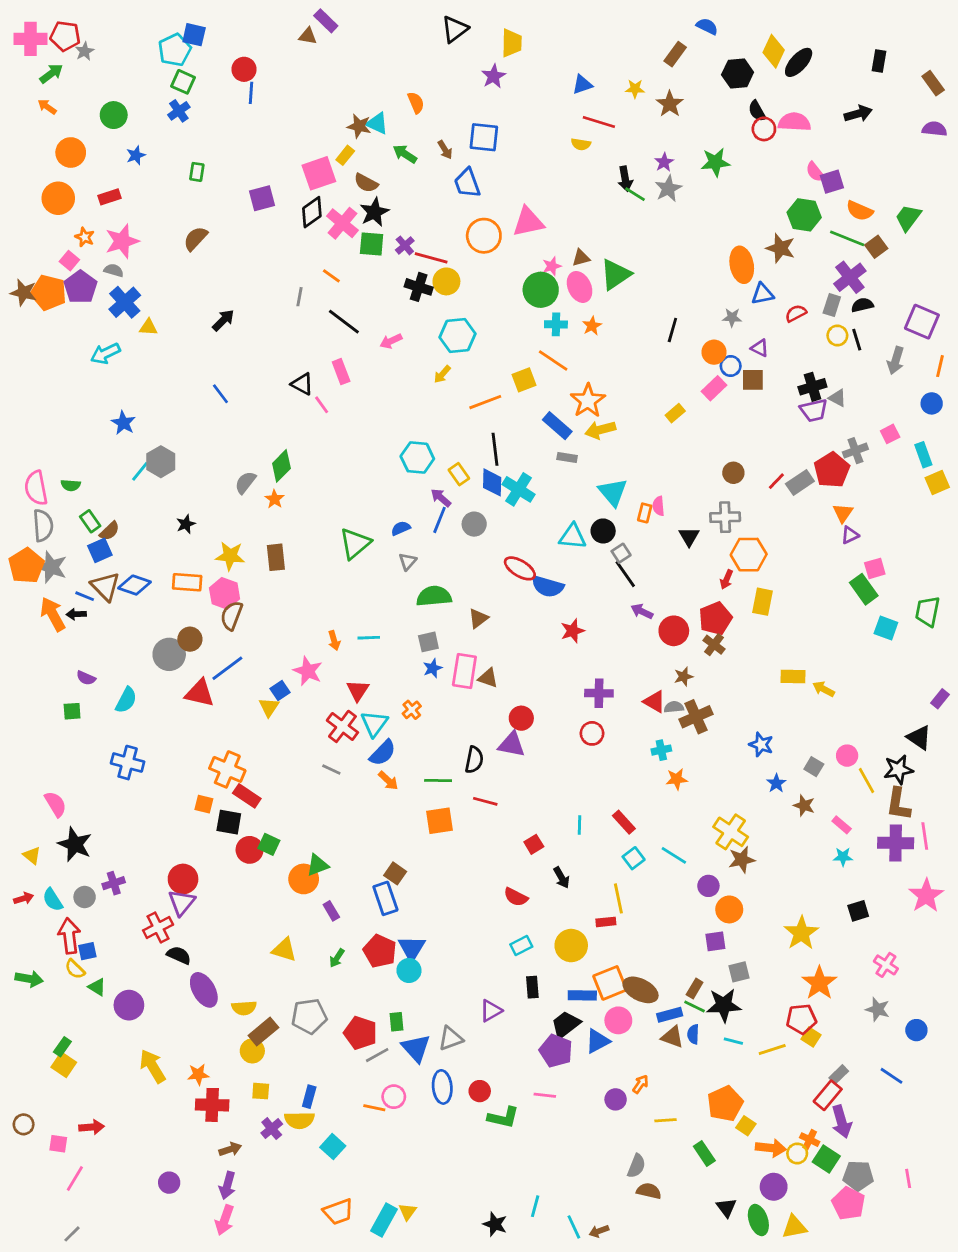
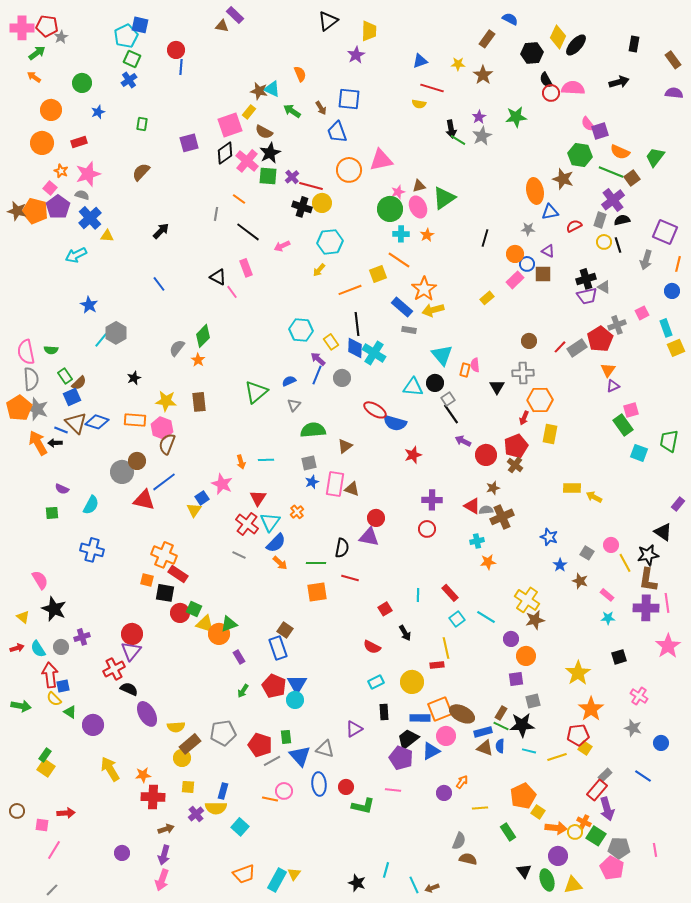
yellow triangle: (284, 950) -> (205, 624), moved
gray triangle: (451, 1038) -> (325, 749), turned 36

